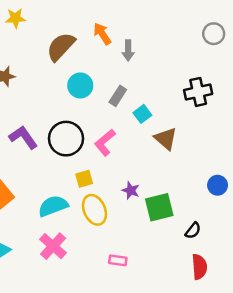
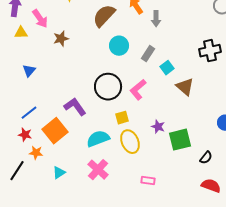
purple L-shape: (23, 137) -> (75, 107), moved
red semicircle: (199, 267) -> (211, 186), turned -66

